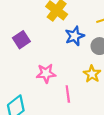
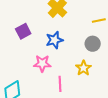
blue star: (75, 36) -> (54, 40), moved

